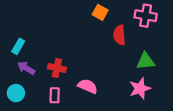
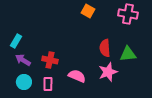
red semicircle: (119, 35) -> (105, 48), moved
pink star: (140, 88) -> (108, 72), moved
cyan circle: (16, 93) -> (24, 82), moved

